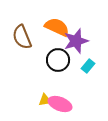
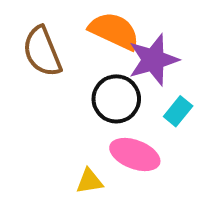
pink ellipse: (60, 104) -> (135, 154), moved

